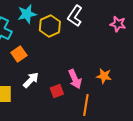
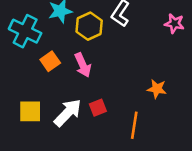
pink arrow: (75, 79) -> (83, 65), moved
white arrow: (31, 80) -> (68, 113), moved, size x1.4

